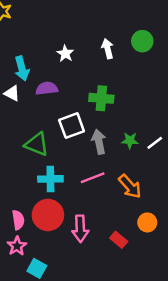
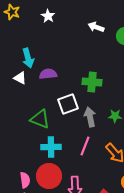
white arrow: (108, 49) -> (96, 27), moved, turned -56
white star: (65, 54) -> (48, 16), moved
pink line: (93, 178) -> (85, 146), turned -48

